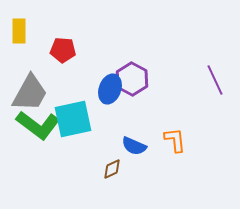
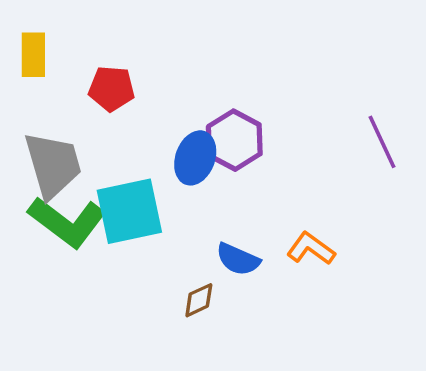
gray trapezoid: (30, 93) -> (53, 165), turned -45
orange L-shape: (175, 140) -> (311, 249), turned -48

